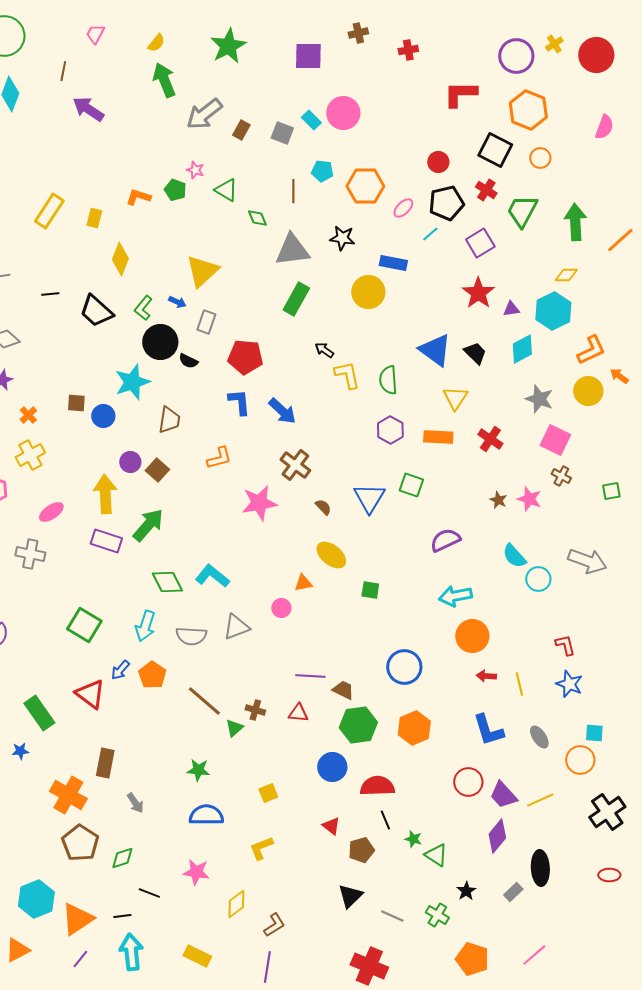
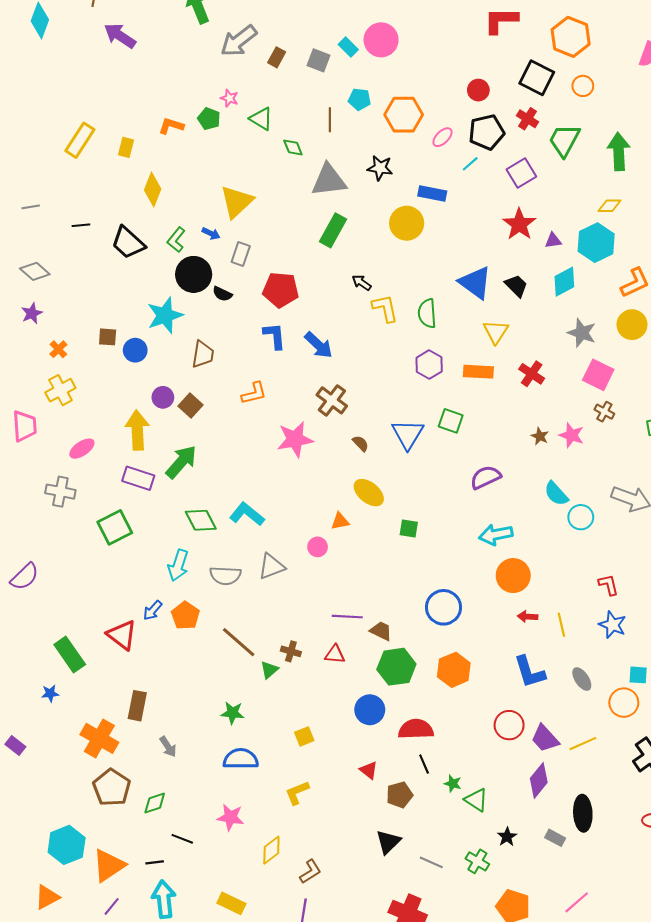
green square: (84, 625) -> (115, 527), moved, turned 32
gray rectangle: (513, 892) -> (555, 838), turned 72

